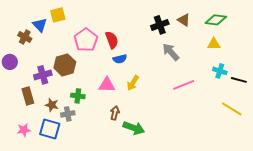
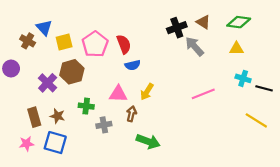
yellow square: (58, 15) -> (64, 42), moved
gray arrow: (171, 52) -> (194, 46), moved
purple cross: (43, 75) -> (48, 83), turned -30
brown rectangle: (28, 96) -> (34, 117), moved
brown arrow: (115, 113) -> (131, 114), moved
gray cross: (68, 114) -> (104, 125), moved

